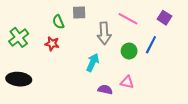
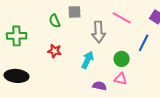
green cross: (19, 37) -> (17, 36), turned 36
red star: (52, 44) -> (55, 51), moved
green circle: (129, 51) -> (122, 59), moved

